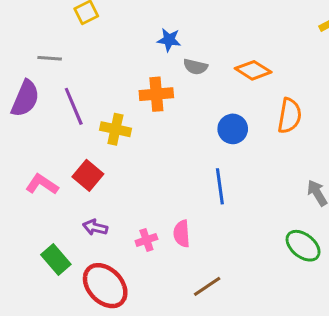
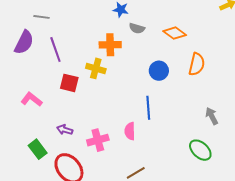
yellow cross: (115, 129) -> (96, 68), moved
red square: (88, 175) -> (69, 83), moved, turned -30
pink semicircle: (182, 234) -> (130, 131), moved
pink cross: (146, 240) -> (98, 140), size x1.5

